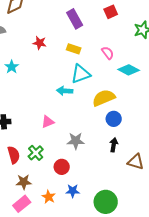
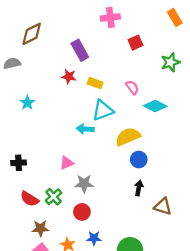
purple rectangle: (75, 19) -> (80, 50), moved
red star: (40, 43) -> (69, 76), moved
gray star: (76, 141) -> (84, 184), moved
red semicircle: (14, 155) -> (29, 199), turned 138

